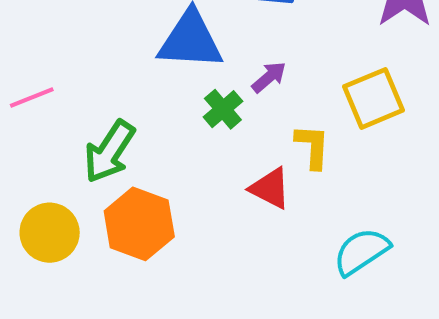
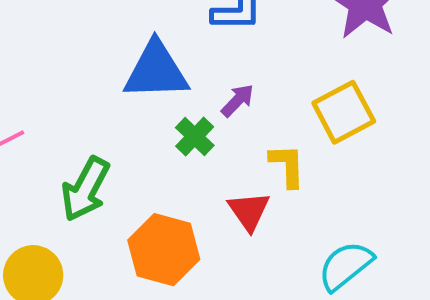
red triangle: (270, 188) -> (249, 211), turned 33
orange hexagon: (139, 224) -> (164, 250), moved

